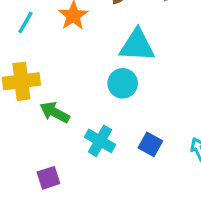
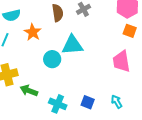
cyan circle: (123, 83) -> (52, 59), moved

